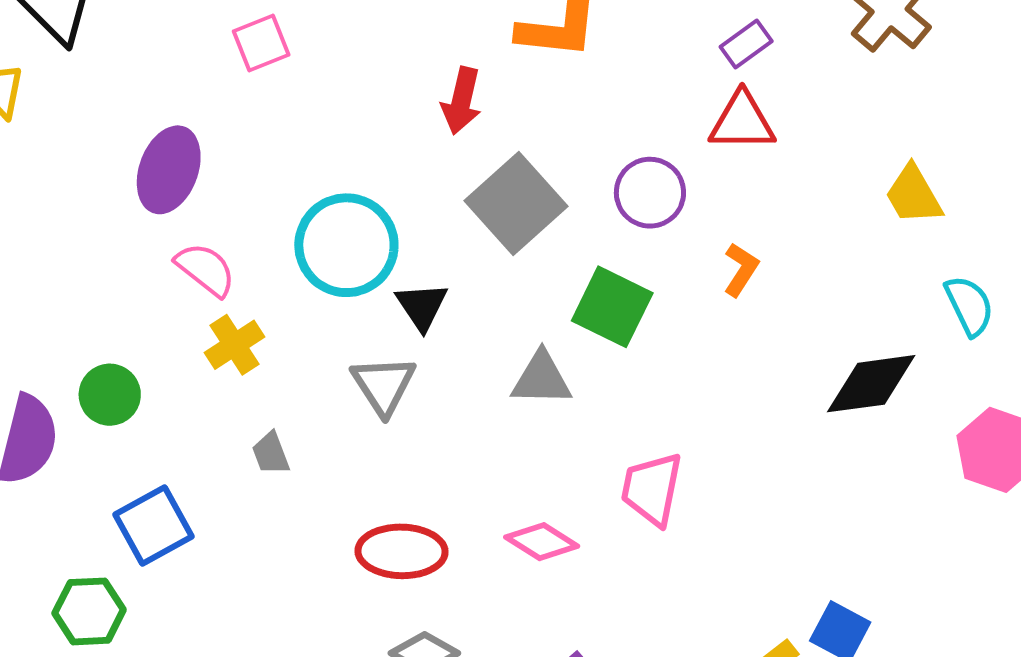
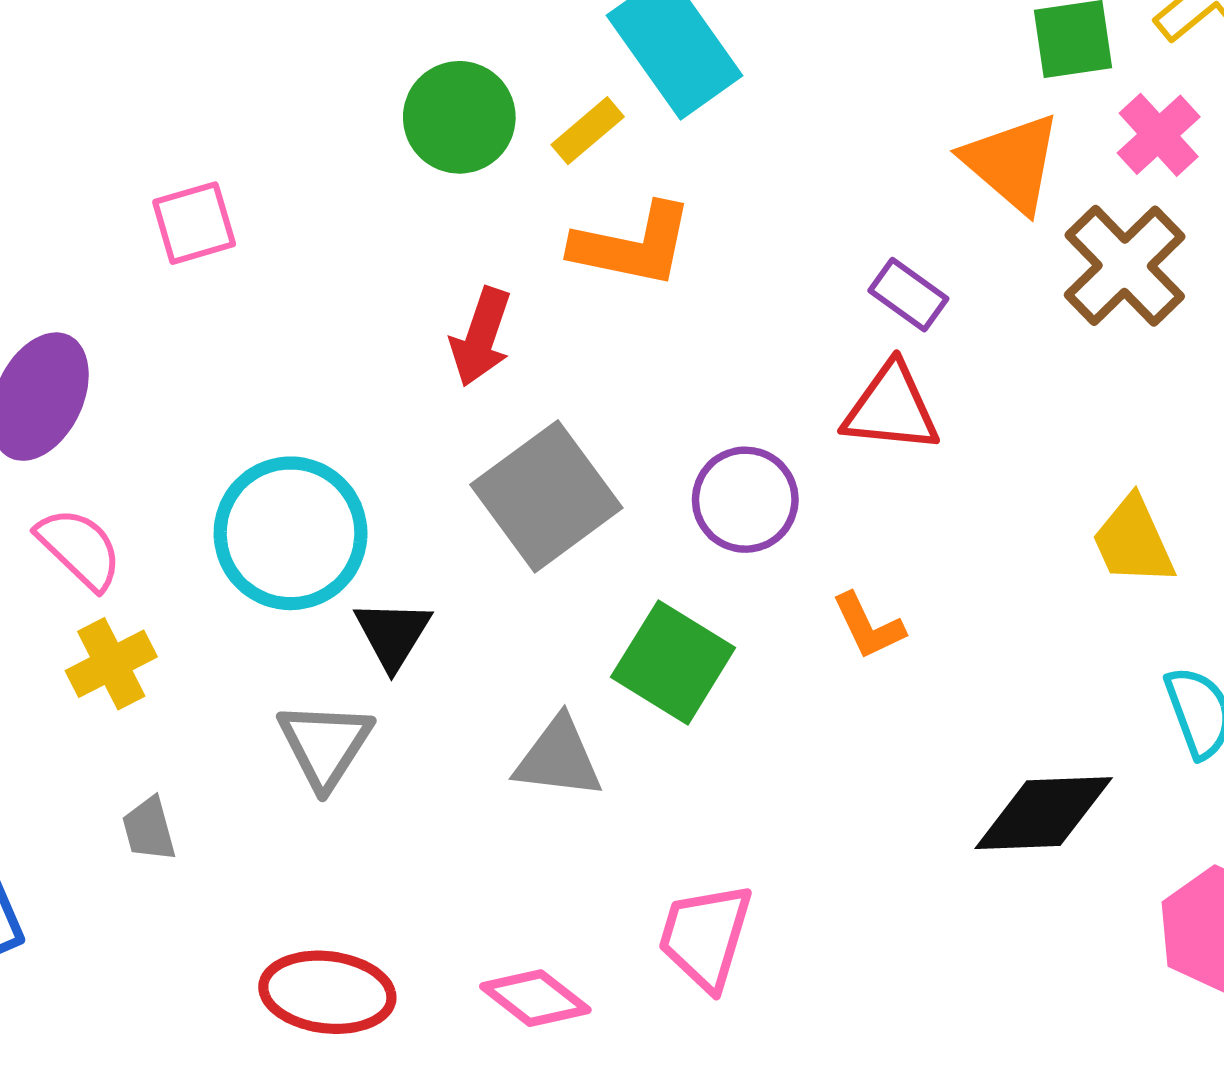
purple rectangle: (746, 44) -> (908, 295), turned 66
orange L-shape: (741, 269) -> (868, 626), turned 116

